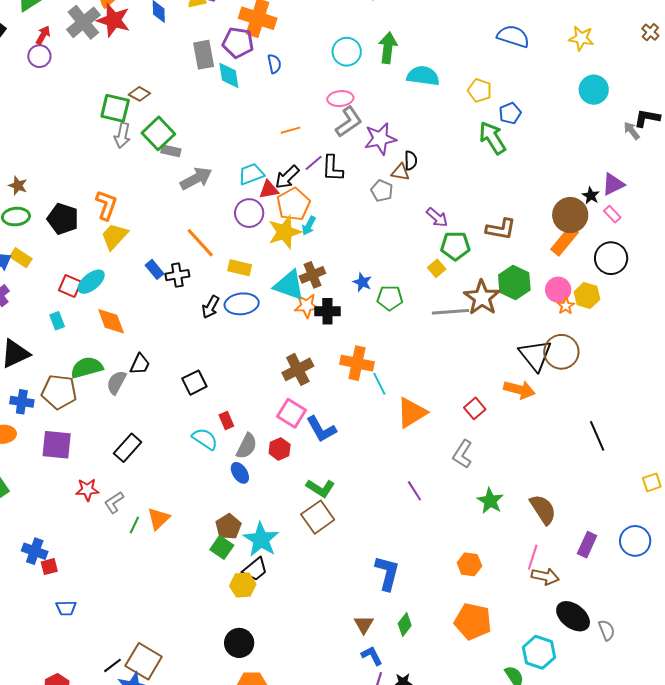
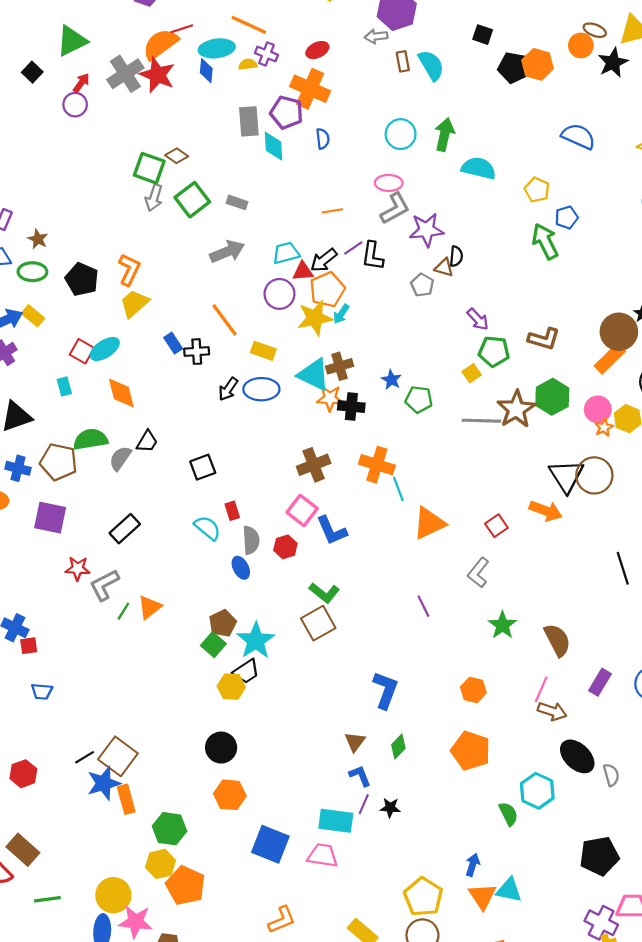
gray rectangle: (171, 151) -> (237, 202), moved
gray semicircle: (247, 446) -> (251, 540), turned -36
gray L-shape: (114, 502) -> (104, 585), size x1.4

